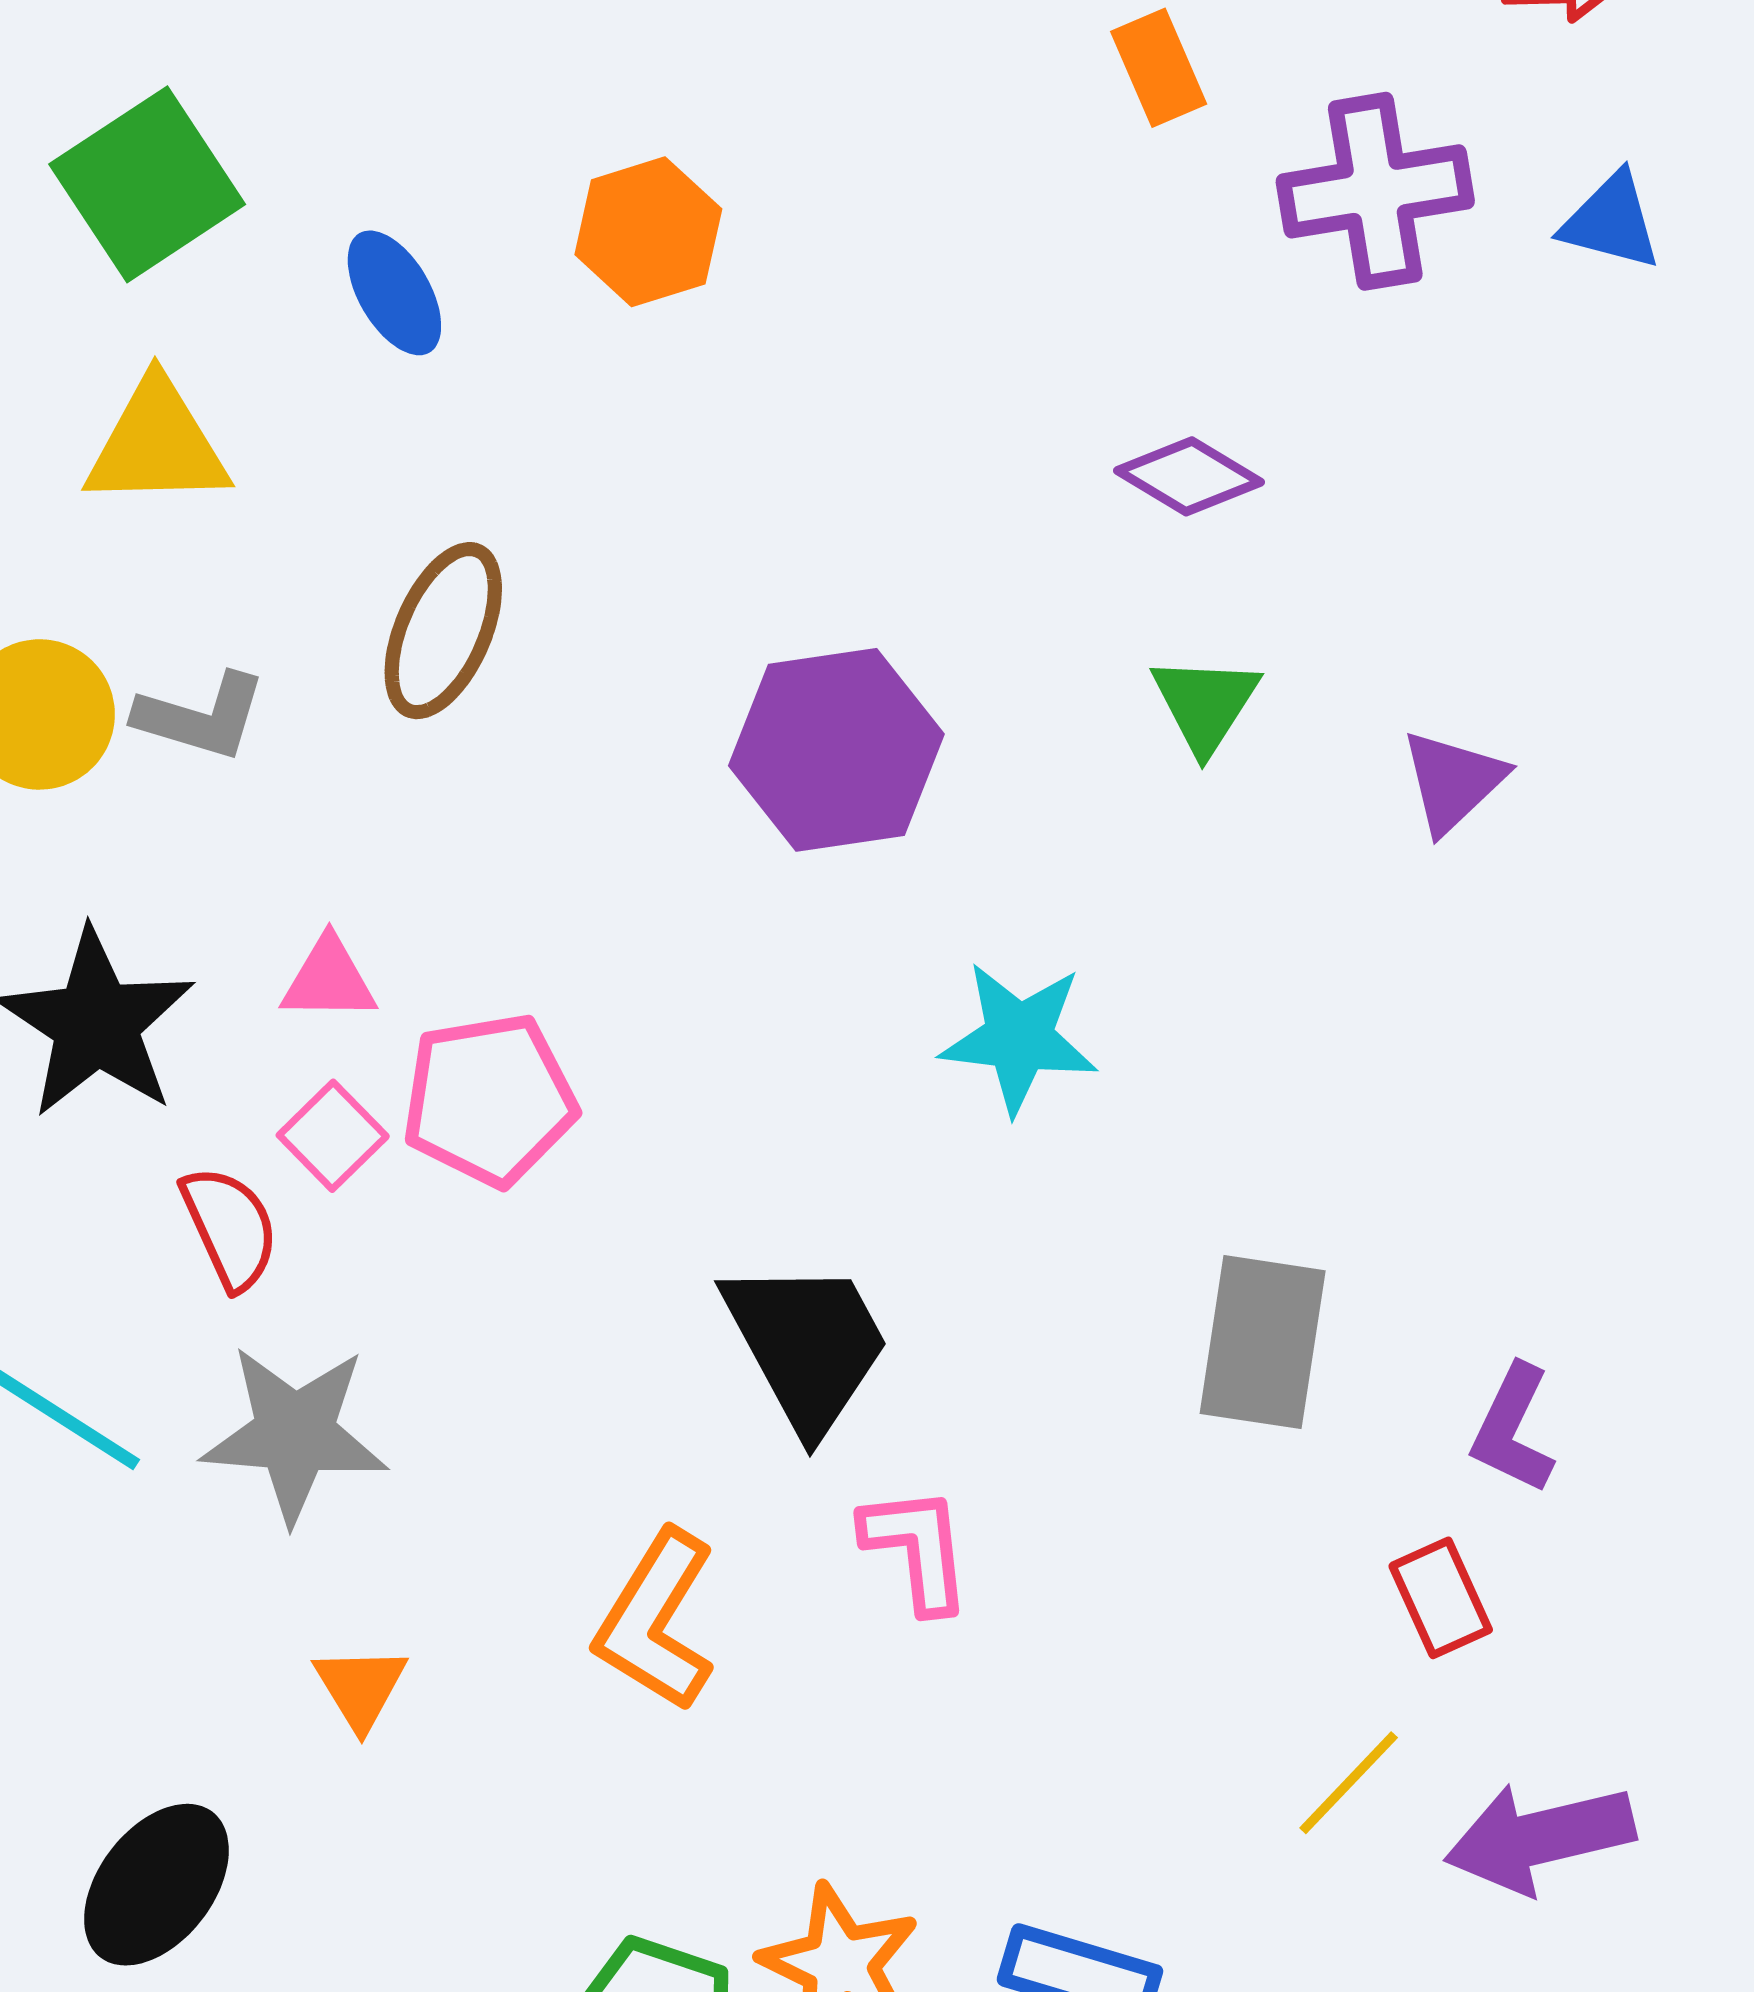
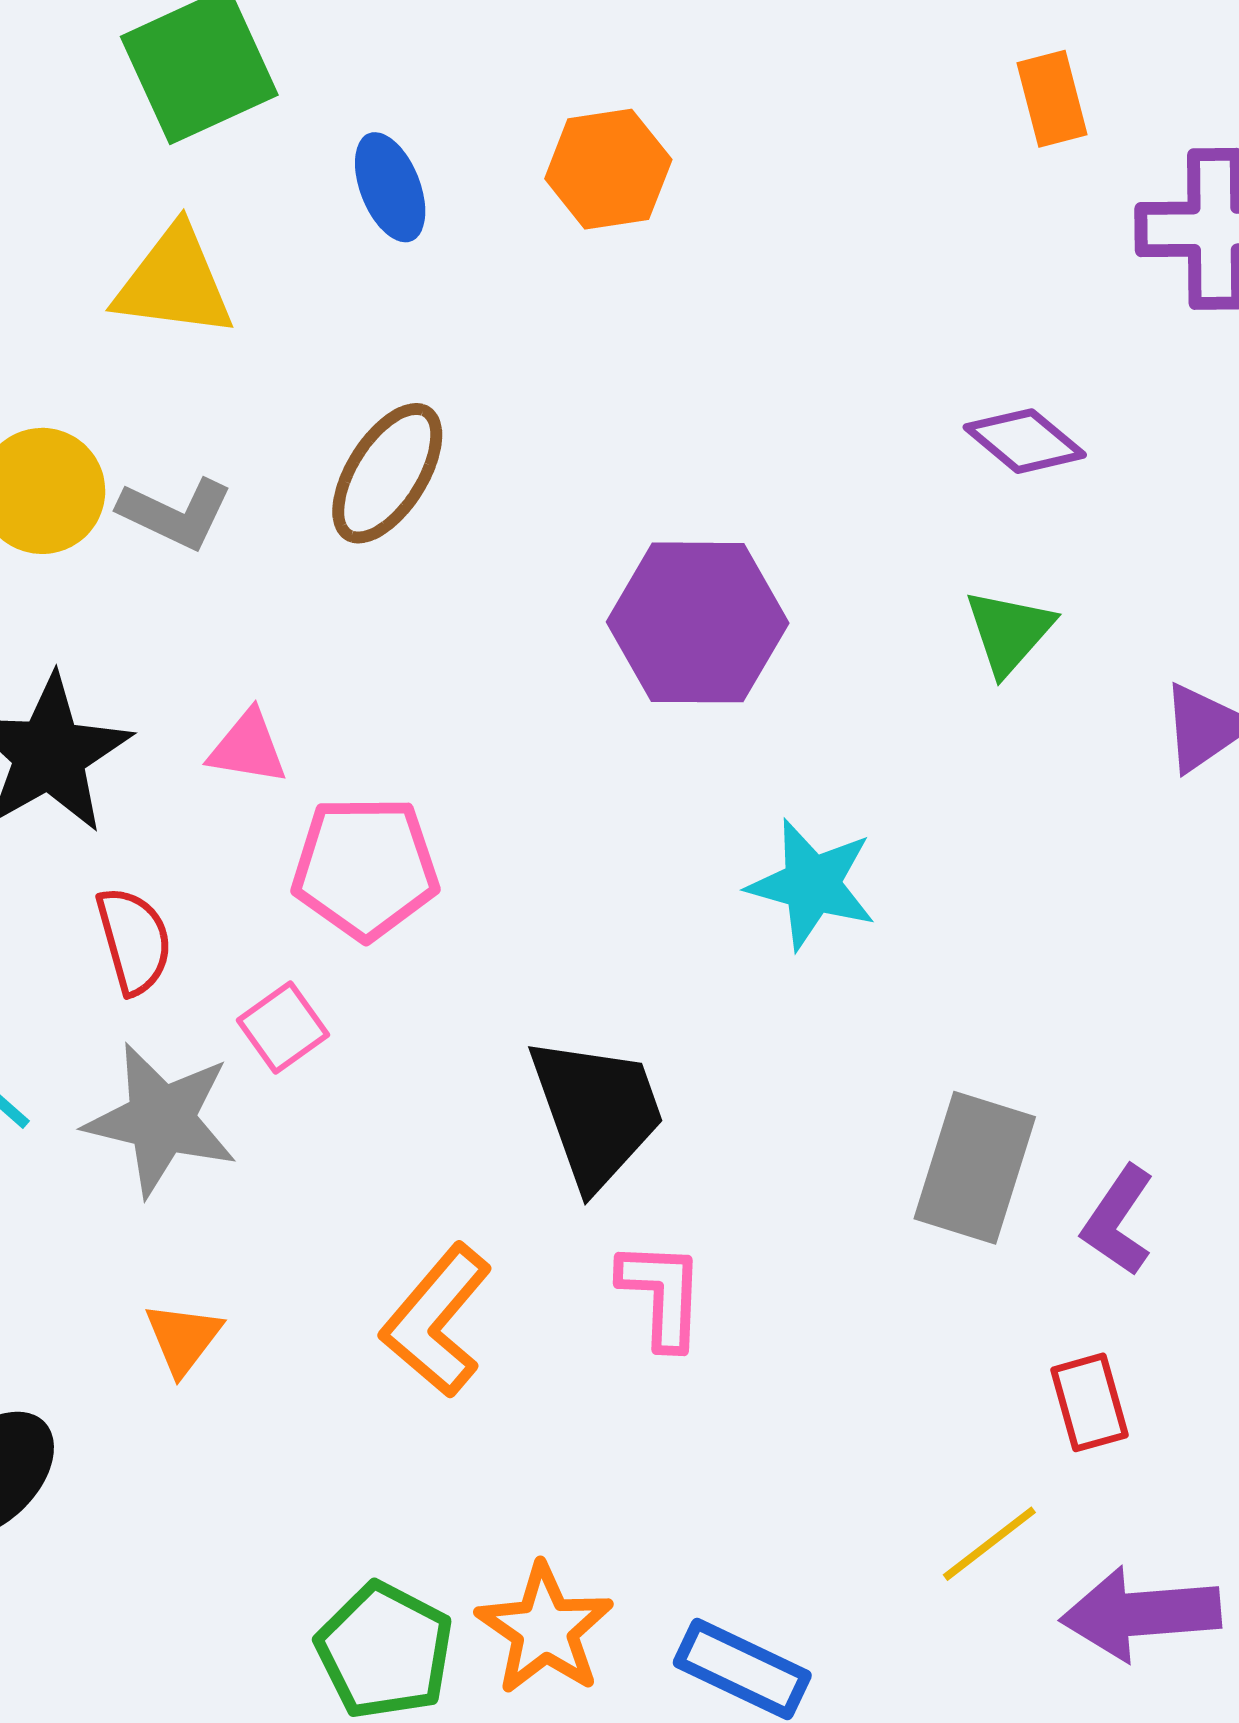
pink square: (333, 1136) -> (283, 1027), moved
purple L-shape: (1513, 1429) -> (1118, 1221), moved

